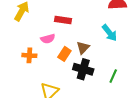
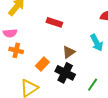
pink semicircle: (48, 39) -> (10, 33), moved
orange rectangle: (64, 54) -> (42, 64), moved

